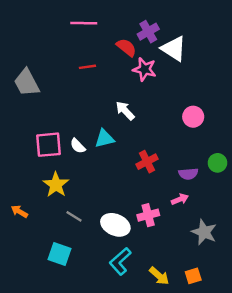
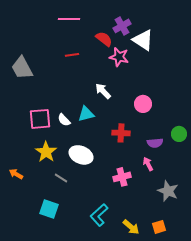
pink circle: (193, 117) -> (143, 104), moved
red cross: (147, 162) -> (121, 133), turned 30
pink arrow: (180, 199) -> (148, 164), turned -96
white ellipse: (115, 225) -> (81, 155), moved

